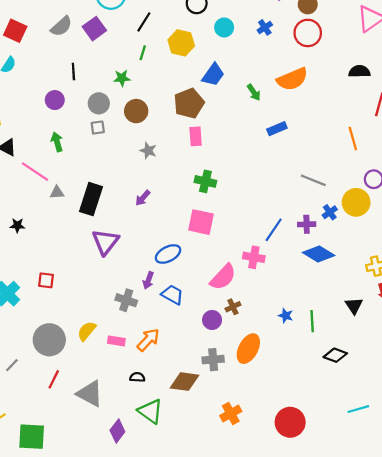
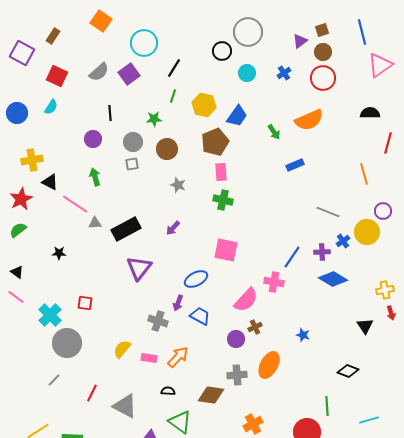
yellow hexagon: (181, 43) -> (204, 105), moved
green cross: (205, 181) -> (223, 200), moved
black rectangle: (91, 199) -> (126, 229), turned 44
green line: (312, 321) -> (327, 406), moved
gray circle: (49, 340) -> (67, 343), moved

